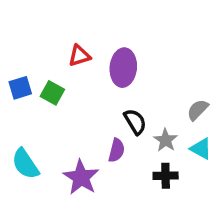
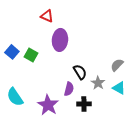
red triangle: (79, 56) -> (47, 16), moved, turned 40
purple ellipse: (123, 68) -> (60, 40), moved
blue square: (20, 88) -> (12, 52), turned -32
black cross: (166, 176) -> (84, 104), moved

